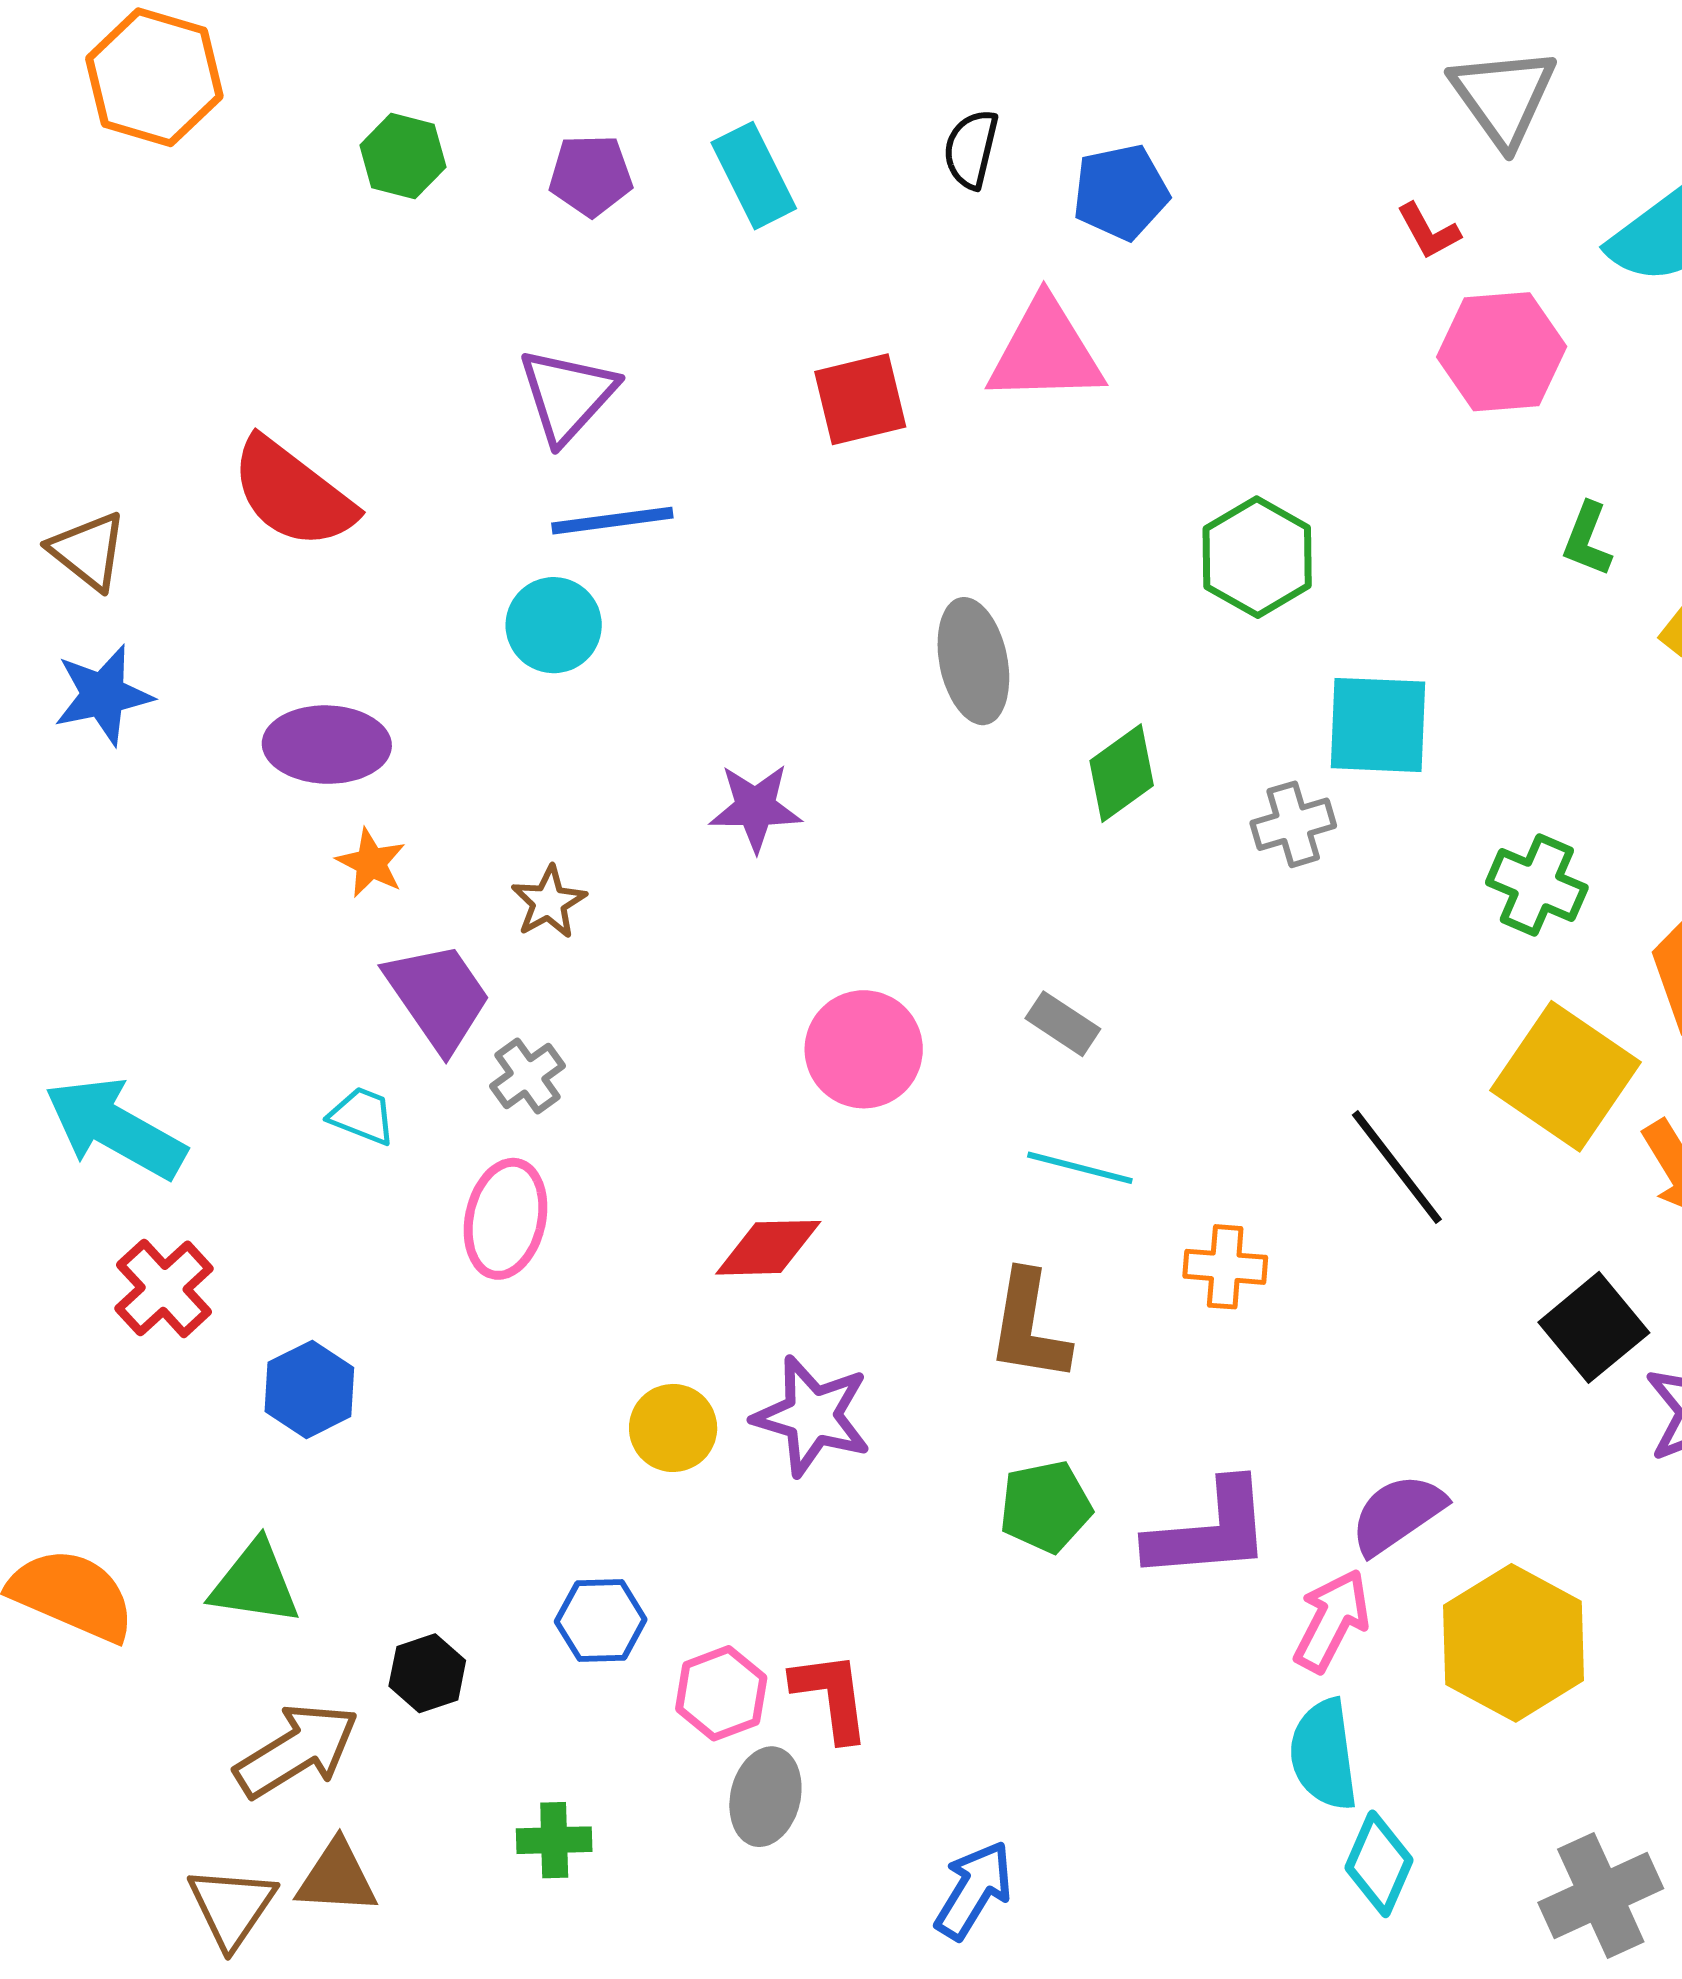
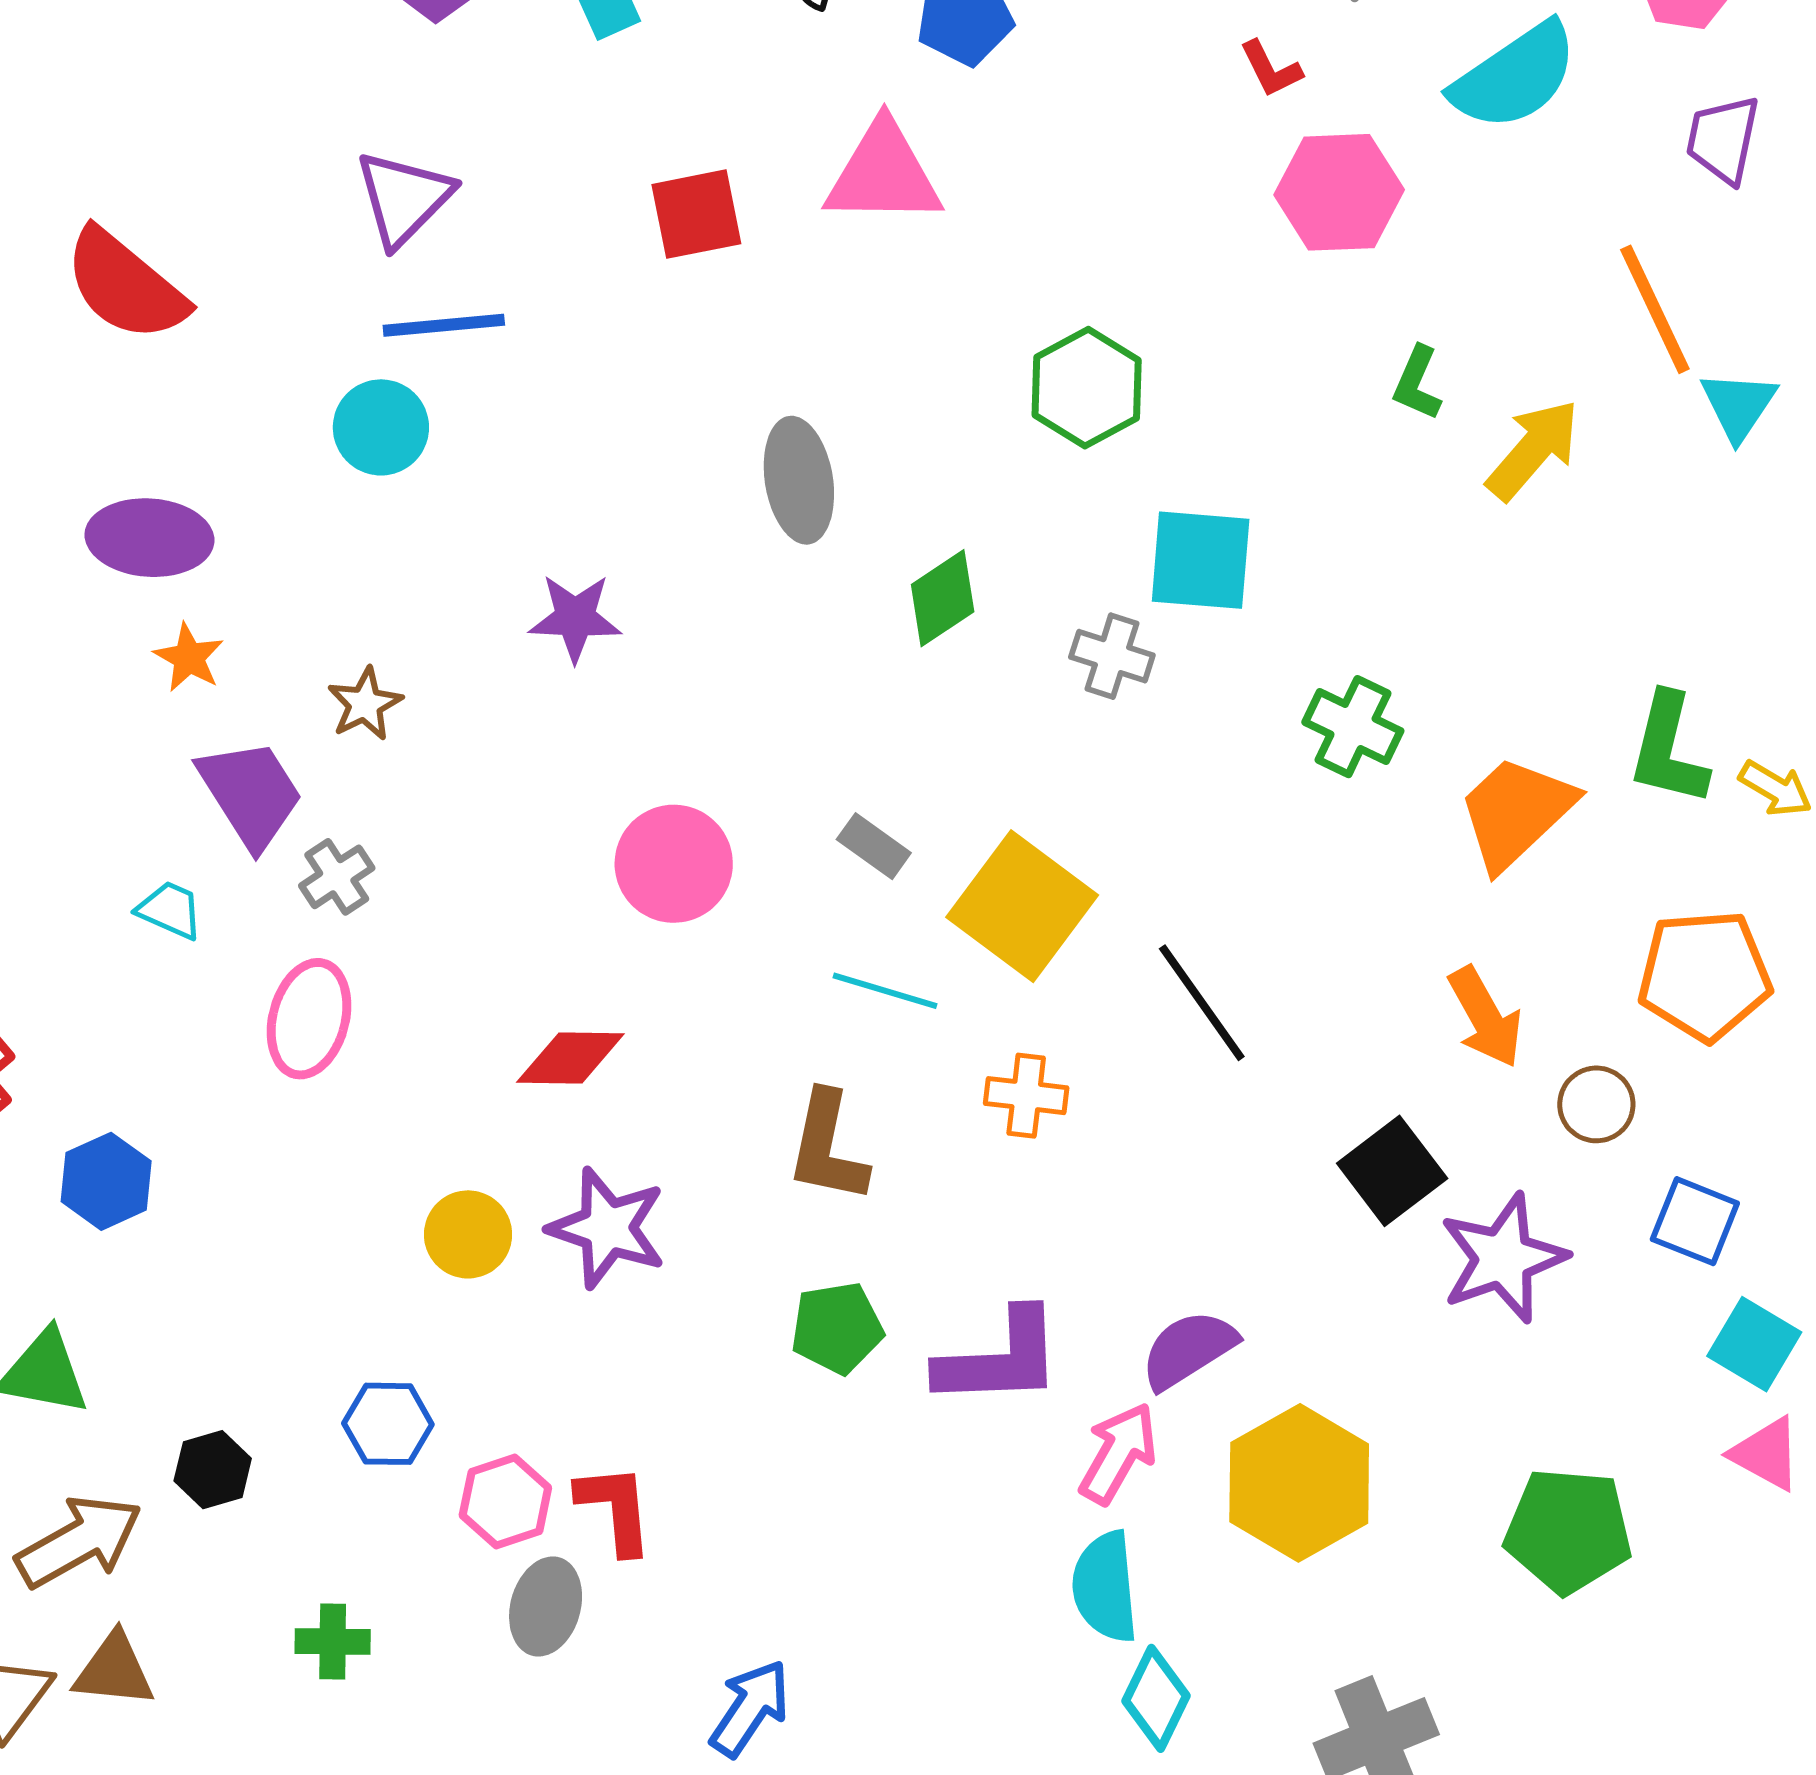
gray cross: (1293, 824) -> (1112, 656), turned 32
yellow square: (1566, 1076) -> (1022, 906), moved

